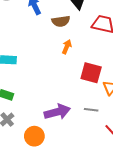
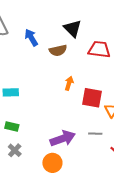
orange arrow: (67, 47) -> (69, 83), moved
orange circle: (34, 136) -> (52, 163), moved

